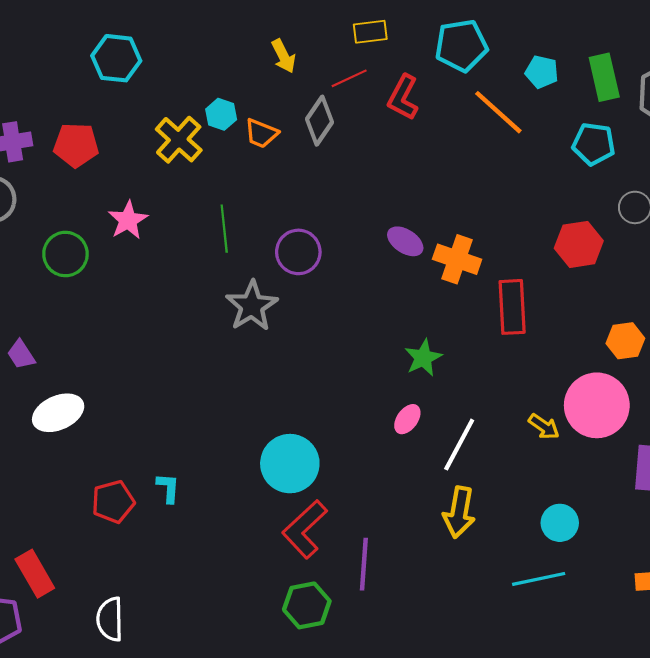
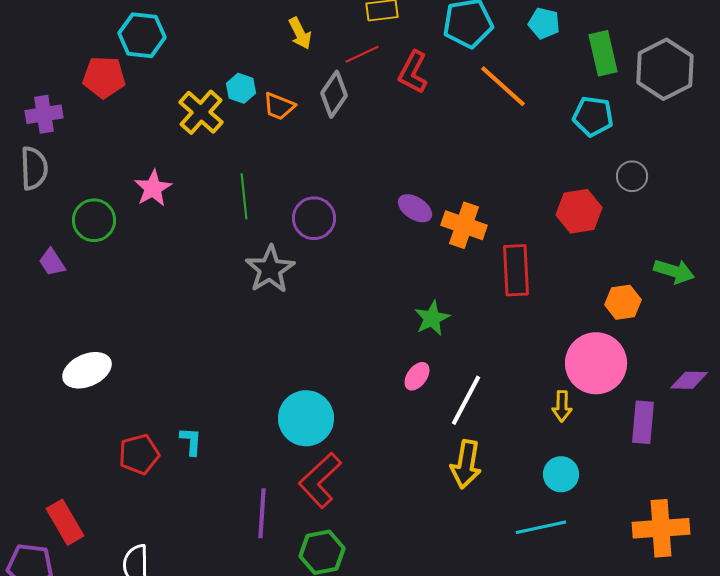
cyan pentagon: (542, 72) -> (544, 23), moved
red pentagon: (76, 145) -> (104, 77), moved
purple trapezoid: (21, 355) -> (52, 262), moved
yellow arrow: (544, 427) -> (562, 406), moved, turned 56
purple line: (364, 564) -> (262, 513), moved

